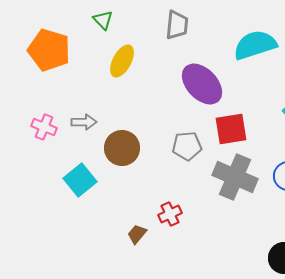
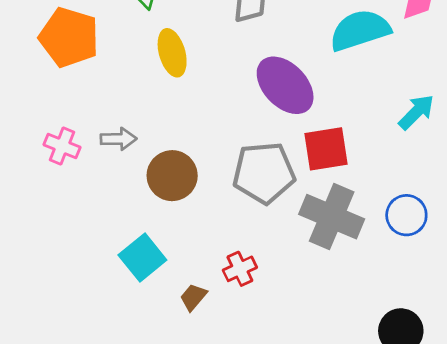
yellow ellipse: (122, 61) -> (172, 53), turned -44
gray pentagon: (187, 146) -> (264, 173), size x1.5
cyan square: (80, 180) -> (142, 258), moved

